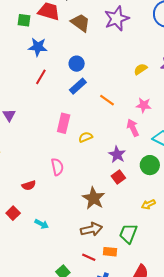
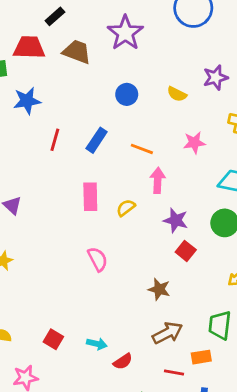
blue circle: (77, 64) -> (127, 94), moved
yellow semicircle: (141, 69) -> (177, 94), turned -104
red line: (41, 77) -> (55, 140), moved
pink arrow: (133, 128) -> (158, 180), moved, turned 42
red semicircle: (29, 185) -> (123, 361), moved
brown star: (94, 198) -> (159, 289), size x0.7

